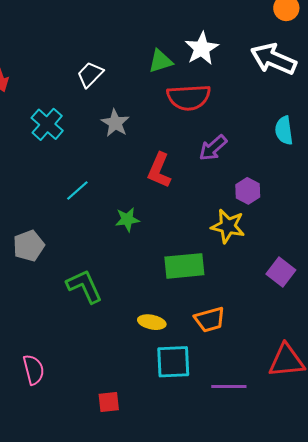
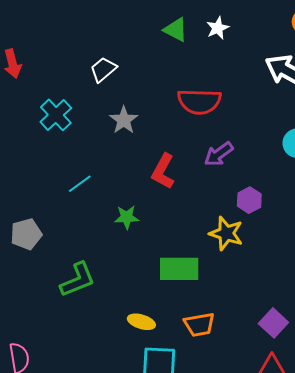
white star: (202, 48) -> (218, 28), moved, size x0.7
green triangle: (160, 61) -> (176, 30), moved, turned 40
purple square: (281, 272) -> (273, 323), moved
green L-shape: (84, 286) -> (78, 280), turned 87

